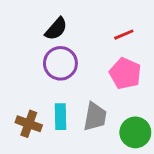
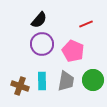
pink pentagon: (125, 73) -> (73, 51), moved
green circle: (135, 132) -> (93, 80), moved

